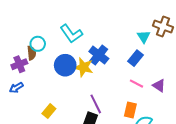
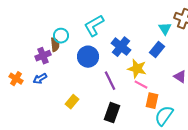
cyan L-shape: (71, 34) -> (94, 26), turned 95
yellow star: (84, 67) -> (137, 69), moved
pink line: (136, 84) -> (141, 85), moved
purple line: (96, 104) -> (110, 81), moved

